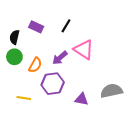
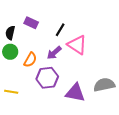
black line: (66, 26) -> (60, 30), moved
yellow line: (24, 98) -> (11, 92), moved
purple triangle: (82, 99) -> (75, 93), size x1.5

